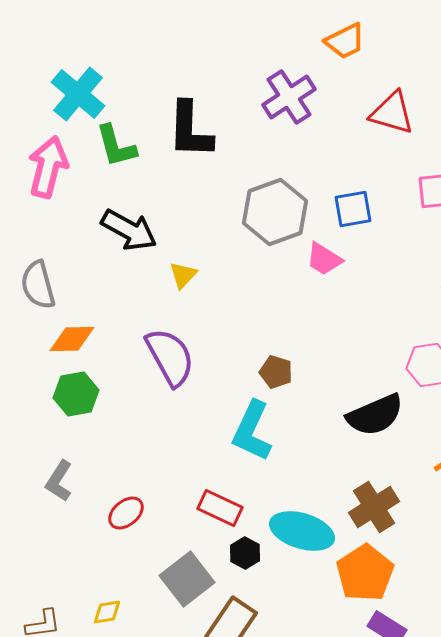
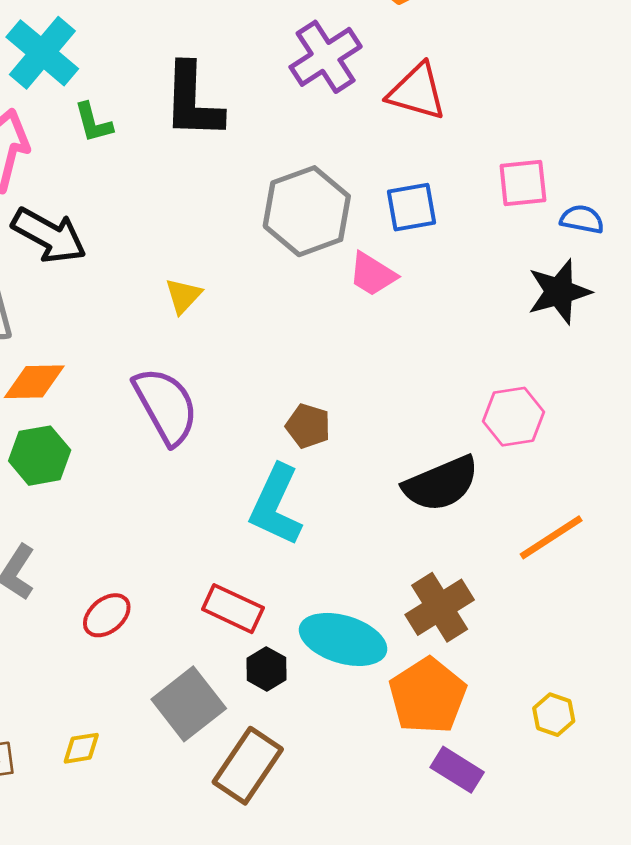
red triangle: (392, 113) -> (417, 92), moved
green L-shape: (116, 146) -> (93, 123), size x0.7
black arrow: (129, 230) -> (49, 235), moved

